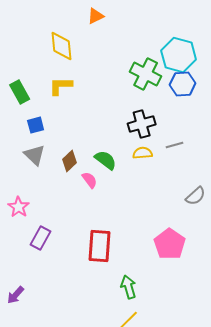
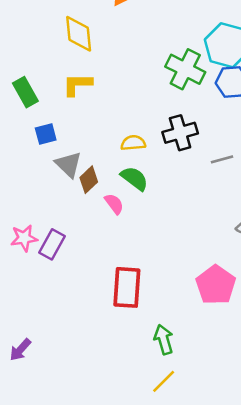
yellow semicircle: (143, 153) -> (133, 143), moved
gray triangle: (35, 155) -> (68, 164), moved
pink star: (19, 207) -> (24, 238), turned 30
purple rectangle: (41, 238) -> (52, 244), moved

